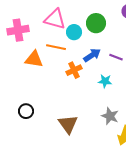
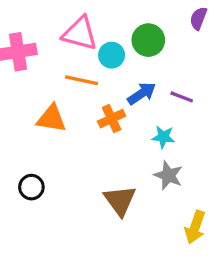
orange triangle: (34, 59) -> (51, 119), moved
gray star: (110, 116) -> (168, 175), moved
brown triangle: (68, 124) -> (120, 200), moved

